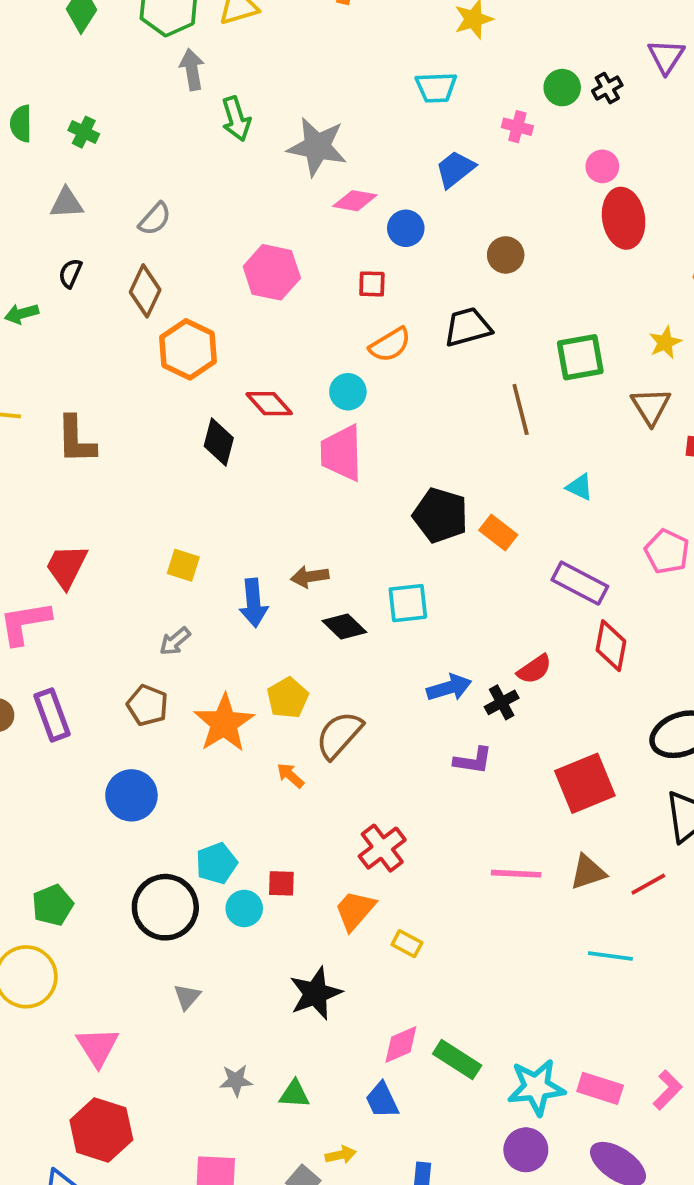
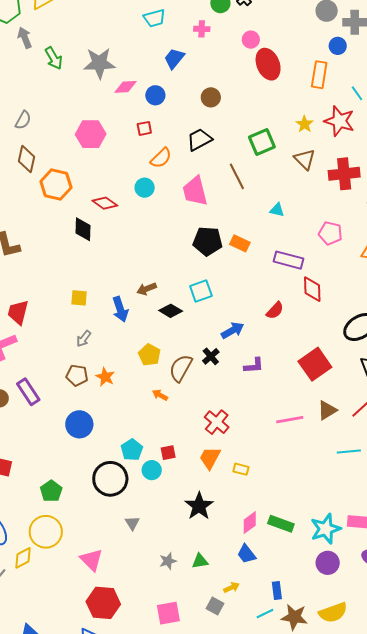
pink trapezoid: (342, 453) -> (195, 191), moved
black cross: (502, 702) -> (211, 356), moved
orange star: (224, 723) -> (105, 377), moved, size x0.6

